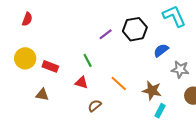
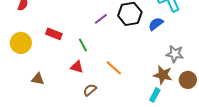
blue semicircle: (161, 50) -> (156, 24), moved
red rectangle: (50, 66) -> (54, 34), moved
brown star: (152, 91) -> (163, 75), moved

